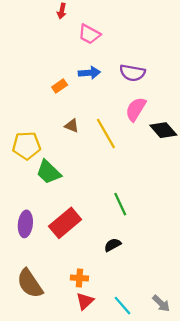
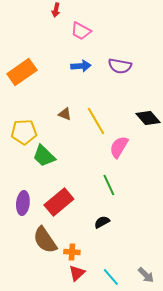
orange rectangle: (60, 86) -> (22, 72), moved, size x2.0
pink semicircle: (136, 109) -> (119, 147), moved
brown semicircle: (30, 284) -> (45, 240), moved

